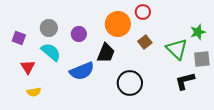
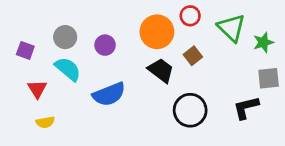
green triangle: (177, 49) -> (231, 28), moved
black trapezoid: (106, 53) -> (161, 70), moved, turned -75
black circle: (130, 83) -> (190, 110), moved

